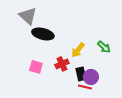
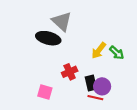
gray triangle: (28, 16) -> (62, 21), moved
yellow arrow: (78, 50) -> (99, 50), moved
pink square: (36, 67) -> (45, 92), moved

